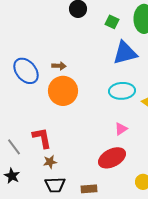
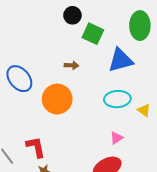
green square: (112, 22) -> (93, 34), moved, size x1.5
brown arrow: (59, 66) -> (71, 65), moved

